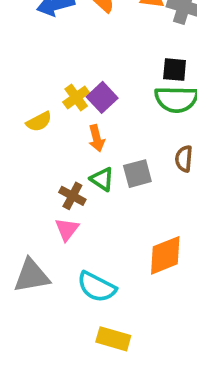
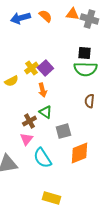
gray square: (137, 174) -> (63, 131), moved
brown cross: (72, 196) -> (29, 121), turned 32
cyan semicircle: (97, 287) -> (42, 158), moved, turned 30

